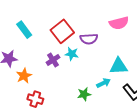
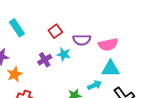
pink semicircle: (119, 23) -> (108, 45), moved
red square: (62, 31) -> (55, 31), size x0.6

